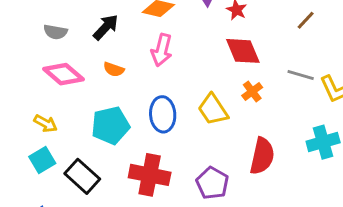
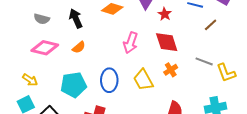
black arrow: (106, 27) -> (76, 18), turned -72
pink arrow: (162, 50) -> (131, 43), moved
orange semicircle: (114, 69) -> (79, 47), turned -64
pink diamond: (63, 74) -> (45, 48), turned -32

